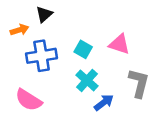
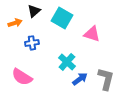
cyan square: (83, 49) -> (62, 18), moved, size x1.5
blue cross: (42, 56) -> (32, 43), size x0.6
gray L-shape: (139, 83) -> (106, 79), moved

